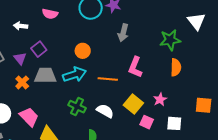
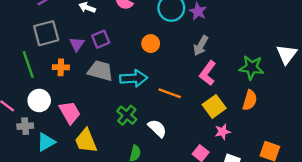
orange circle: (83, 51) -> (151, 44), moved
pink L-shape: (135, 67) -> (208, 73), moved
orange cross: (22, 82) -> (61, 67), moved, turned 32
yellow square: (133, 104) -> (214, 106), moved

